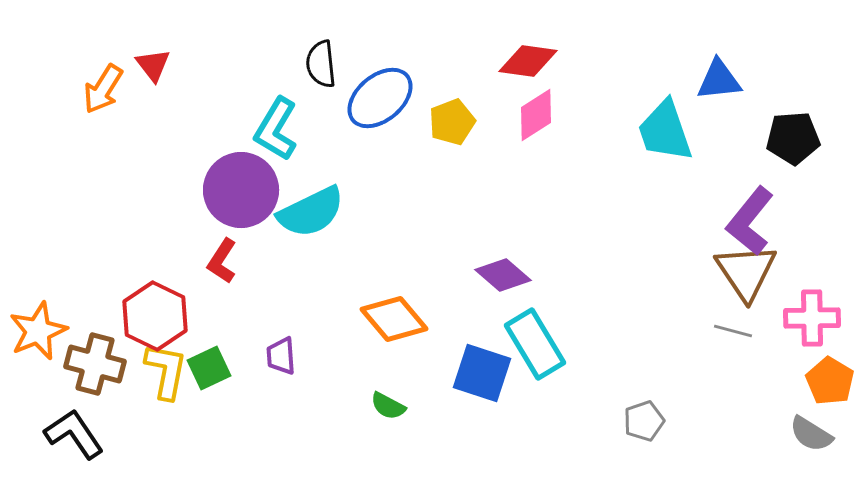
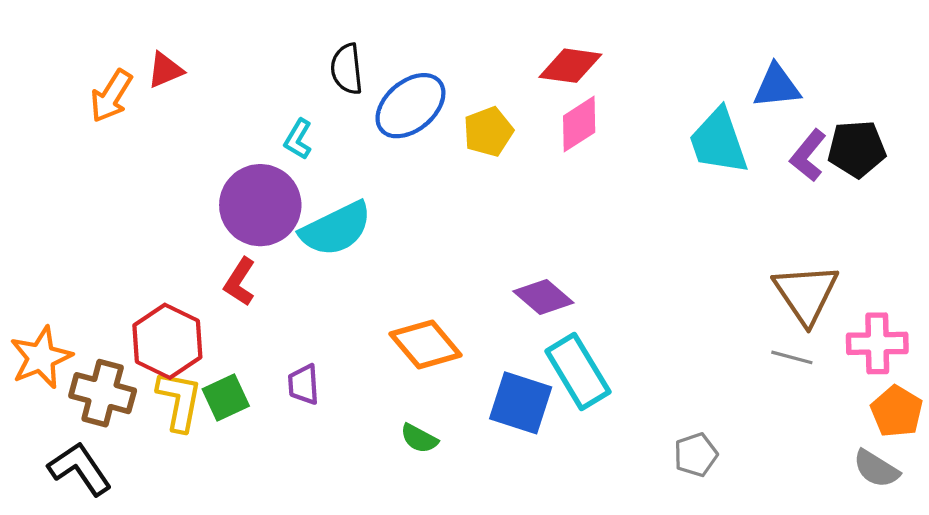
red triangle: (153, 65) -> (165, 70), turned 45
cyan L-shape: (276, 129) -> (298, 139), size x0.6
purple L-shape: (750, 221) -> (808, 155), moved, size x0.7

